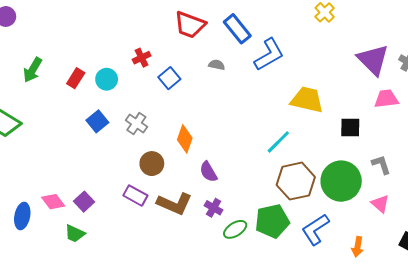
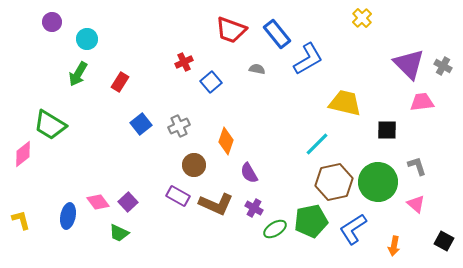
cyan circle: (107, 79) -> (87, 39), moved
gray cross: (136, 123) -> (179, 126), turned 30

